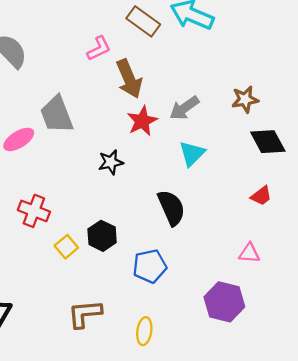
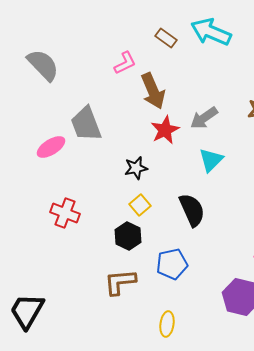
brown rectangle: (143, 21) -> (166, 38), size x0.7
yellow square: (66, 247) -> (140, 205), moved
brown L-shape: (85, 314) -> (120, 282), moved

